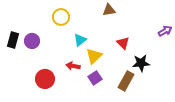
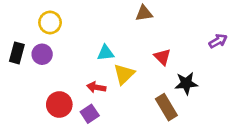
yellow circle: (61, 17) -> (50, 22), moved
cyan triangle: (80, 40) -> (106, 53), turned 32
purple square: (95, 78) -> (90, 114), moved
brown rectangle: (126, 81) -> (166, 107), turned -60

